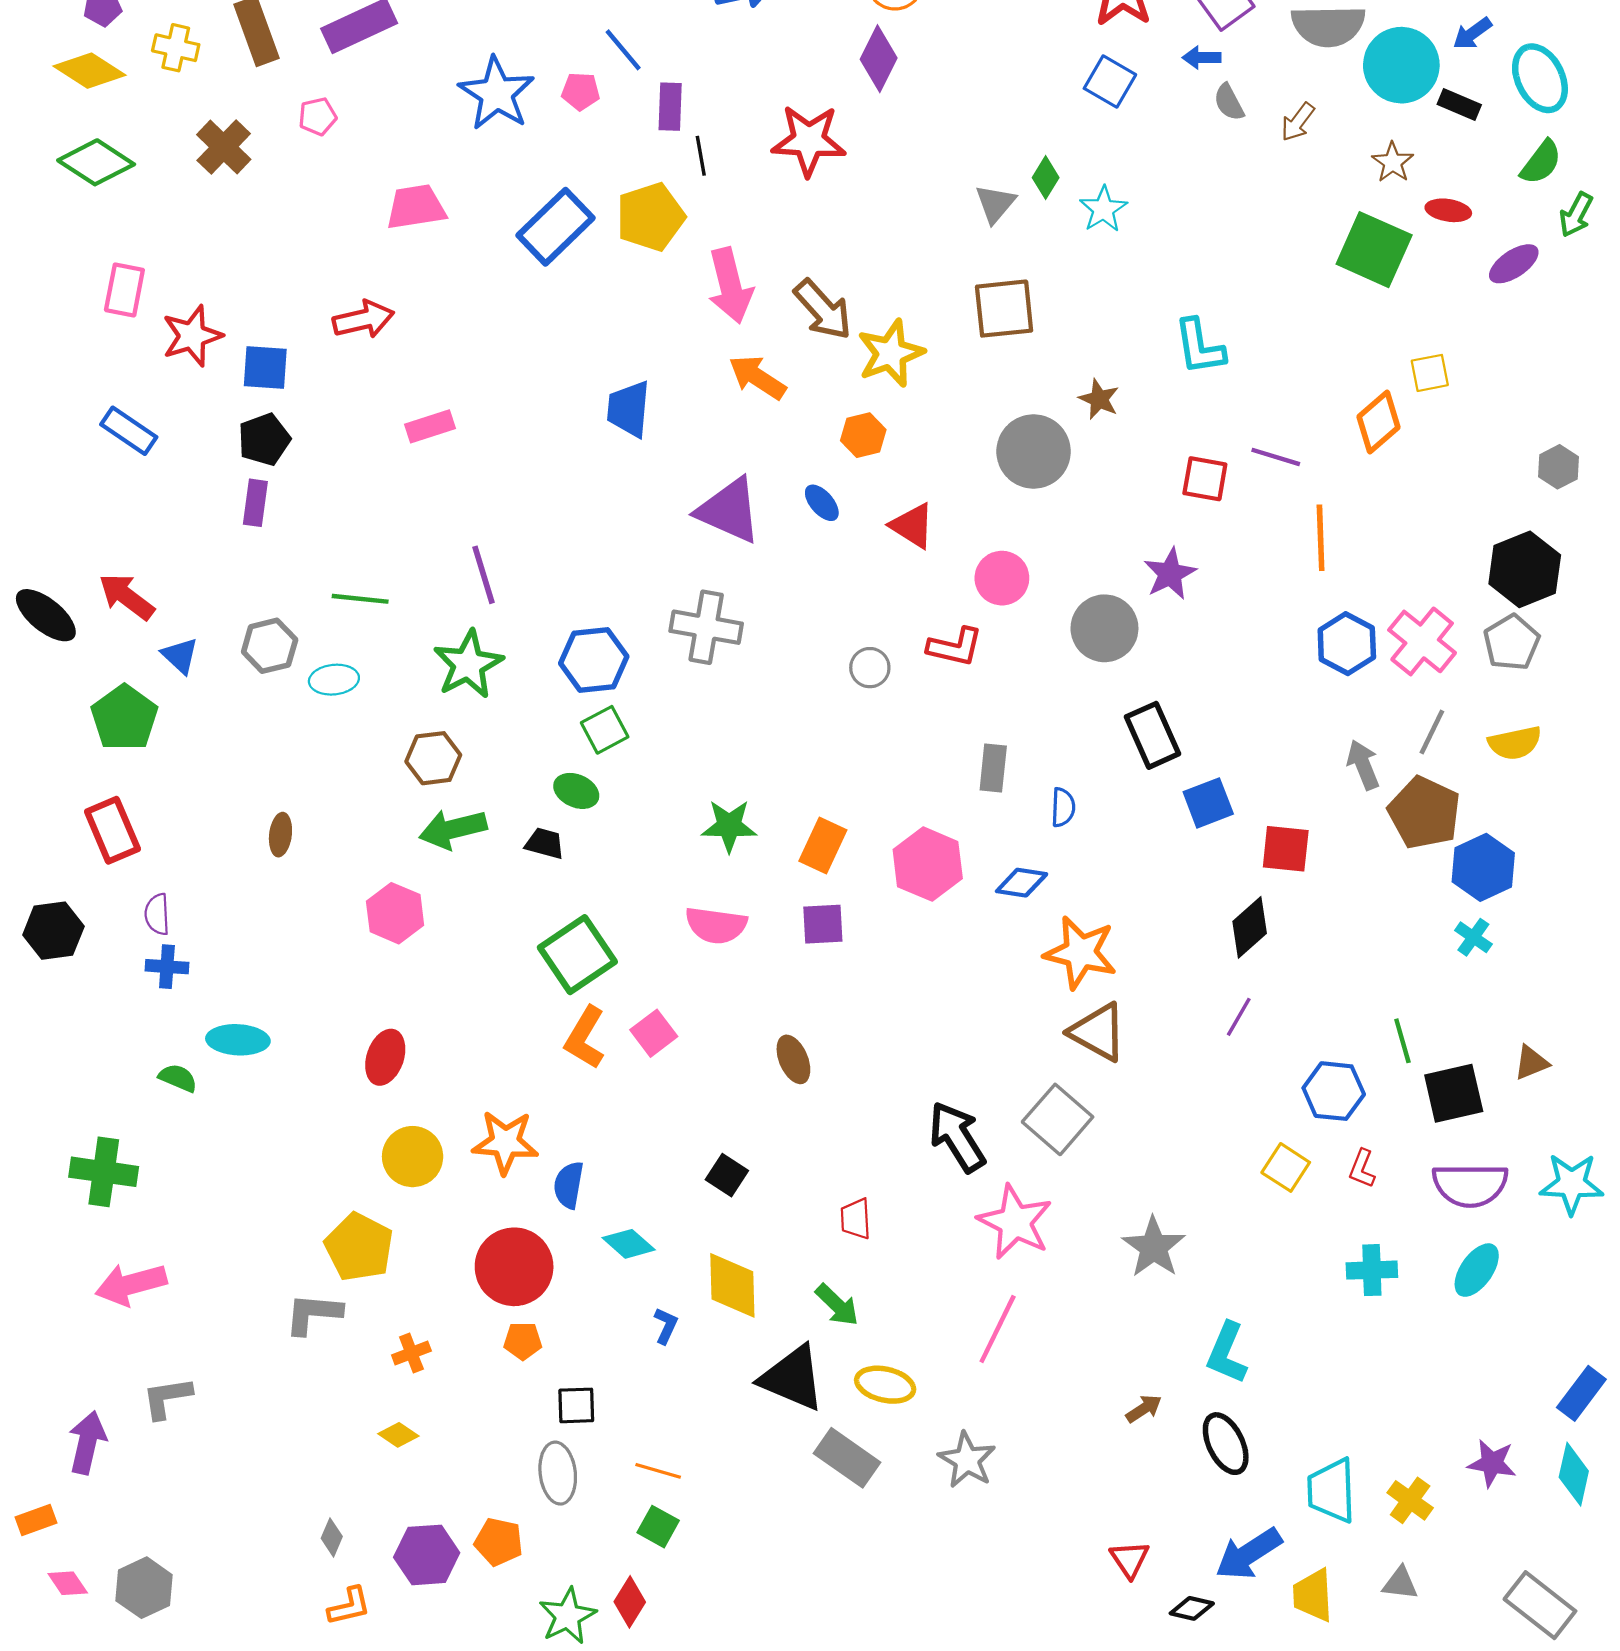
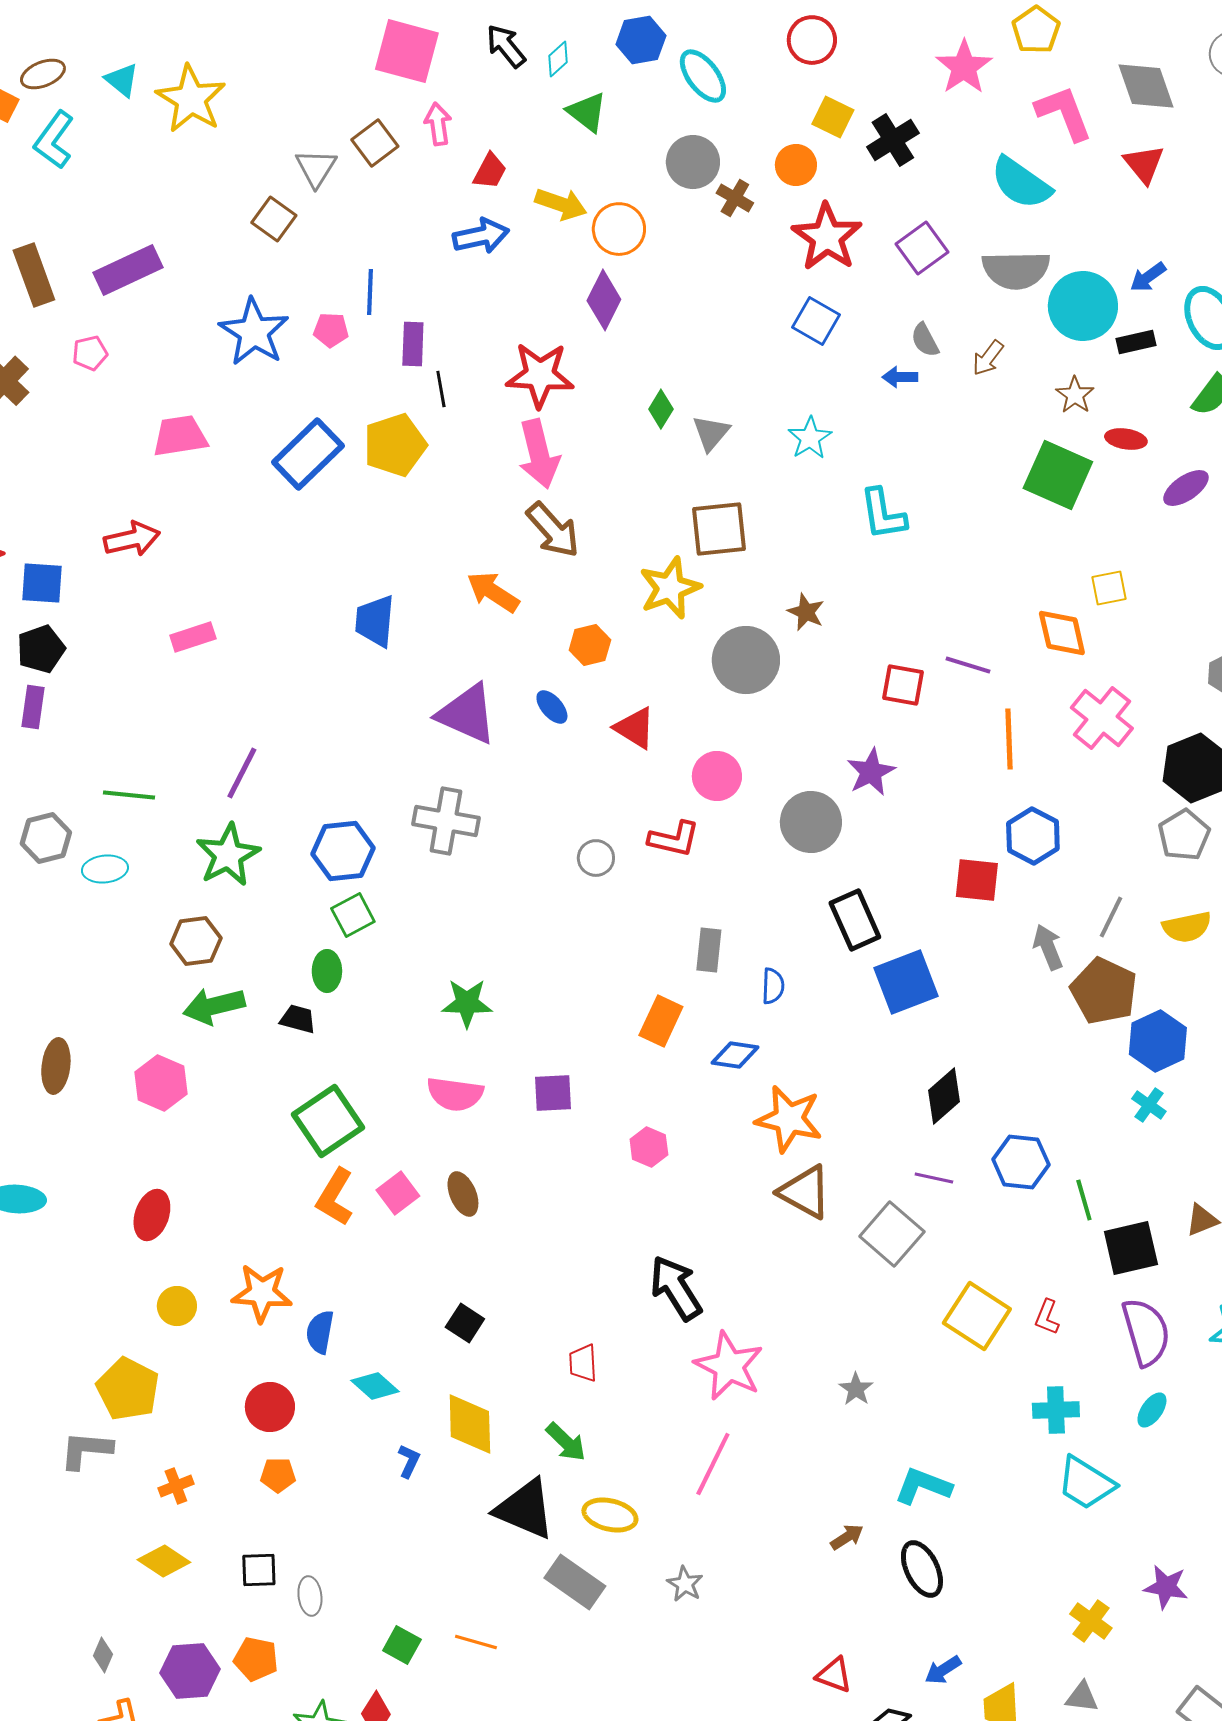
blue line: (623, 50) -> (370, 292), turned 42
blue arrow: (1202, 58) -> (900, 377), moved
black rectangle: (1459, 104) -> (1136, 342), turned -36
green diamond: (1046, 178) -> (661, 409), moved
pink arrow: (730, 286) -> (539, 454), moved
cyan L-shape: (1199, 347) -> (883, 514), moved
yellow star: (891, 353) -> (670, 588), moved
orange diamond: (1378, 422) -> (1062, 633), turned -62
purple line: (483, 575) -> (242, 773), turned 44
pink cross: (1422, 641) -> (1102, 718), moved
green ellipse: (576, 791) -> (327, 971), turned 66
blue square: (1208, 803) -> (906, 982), size x1.4
brown ellipse: (280, 835) -> (56, 1066), moved, size x1.4
orange rectangle: (823, 846) -> (661, 1021), moved
red square: (1286, 849) -> (977, 880), moved
pink hexagon: (928, 864) -> (649, 1147), moved, size x0.6
purple line: (1239, 1017) -> (934, 1178), turned 72
brown ellipse: (793, 1059) -> (463, 1194), moved
blue hexagon: (1334, 1091) -> (1021, 1162), moved
gray square: (1058, 1119) -> (892, 1234), moved
yellow circle: (413, 1157) -> (177, 1306), size x0.7
yellow square: (1286, 1167) -> (977, 1316), size x1.5
purple semicircle: (1470, 1185) -> (1146, 1332), turned -106
gray star: (1154, 1247) -> (856, 1389), size x0.6
red circle: (514, 1267) -> (270, 1407), size x0.7
cyan ellipse: (1477, 1270) -> (1152, 1410), size x0.7
cyan L-shape: (1227, 1353) -> (923, 1486), turned 88
black square: (576, 1405) -> (259, 1570), moved
yellow diamond: (398, 1435) -> (164, 1561), size x1.4
gray star: (967, 1460) -> (685, 1584), size x0.7
orange line: (658, 1471) -> (476, 1642), moved
gray ellipse: (558, 1473) -> (310, 1596), size x0.7
cyan trapezoid: (1332, 1491) -> (1086, 1483), moved, turned -56
blue arrow: (1249, 1554) -> (943, 1670), size x0.6
red triangle: (1130, 1559) -> (834, 1675), turned -36

